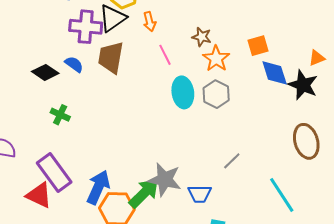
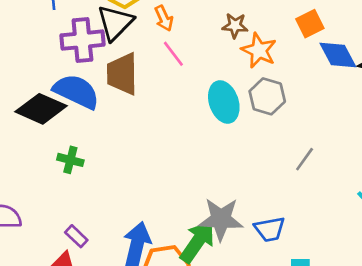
pink line: (165, 55) -> (173, 54), moved
blue semicircle: (74, 64) -> (76, 91), size x1.8
black diamond: (45, 72) -> (41, 109), size x1.4
gray line: (232, 161) -> (305, 159), moved
purple rectangle: (54, 172) -> (76, 236), size x0.5

